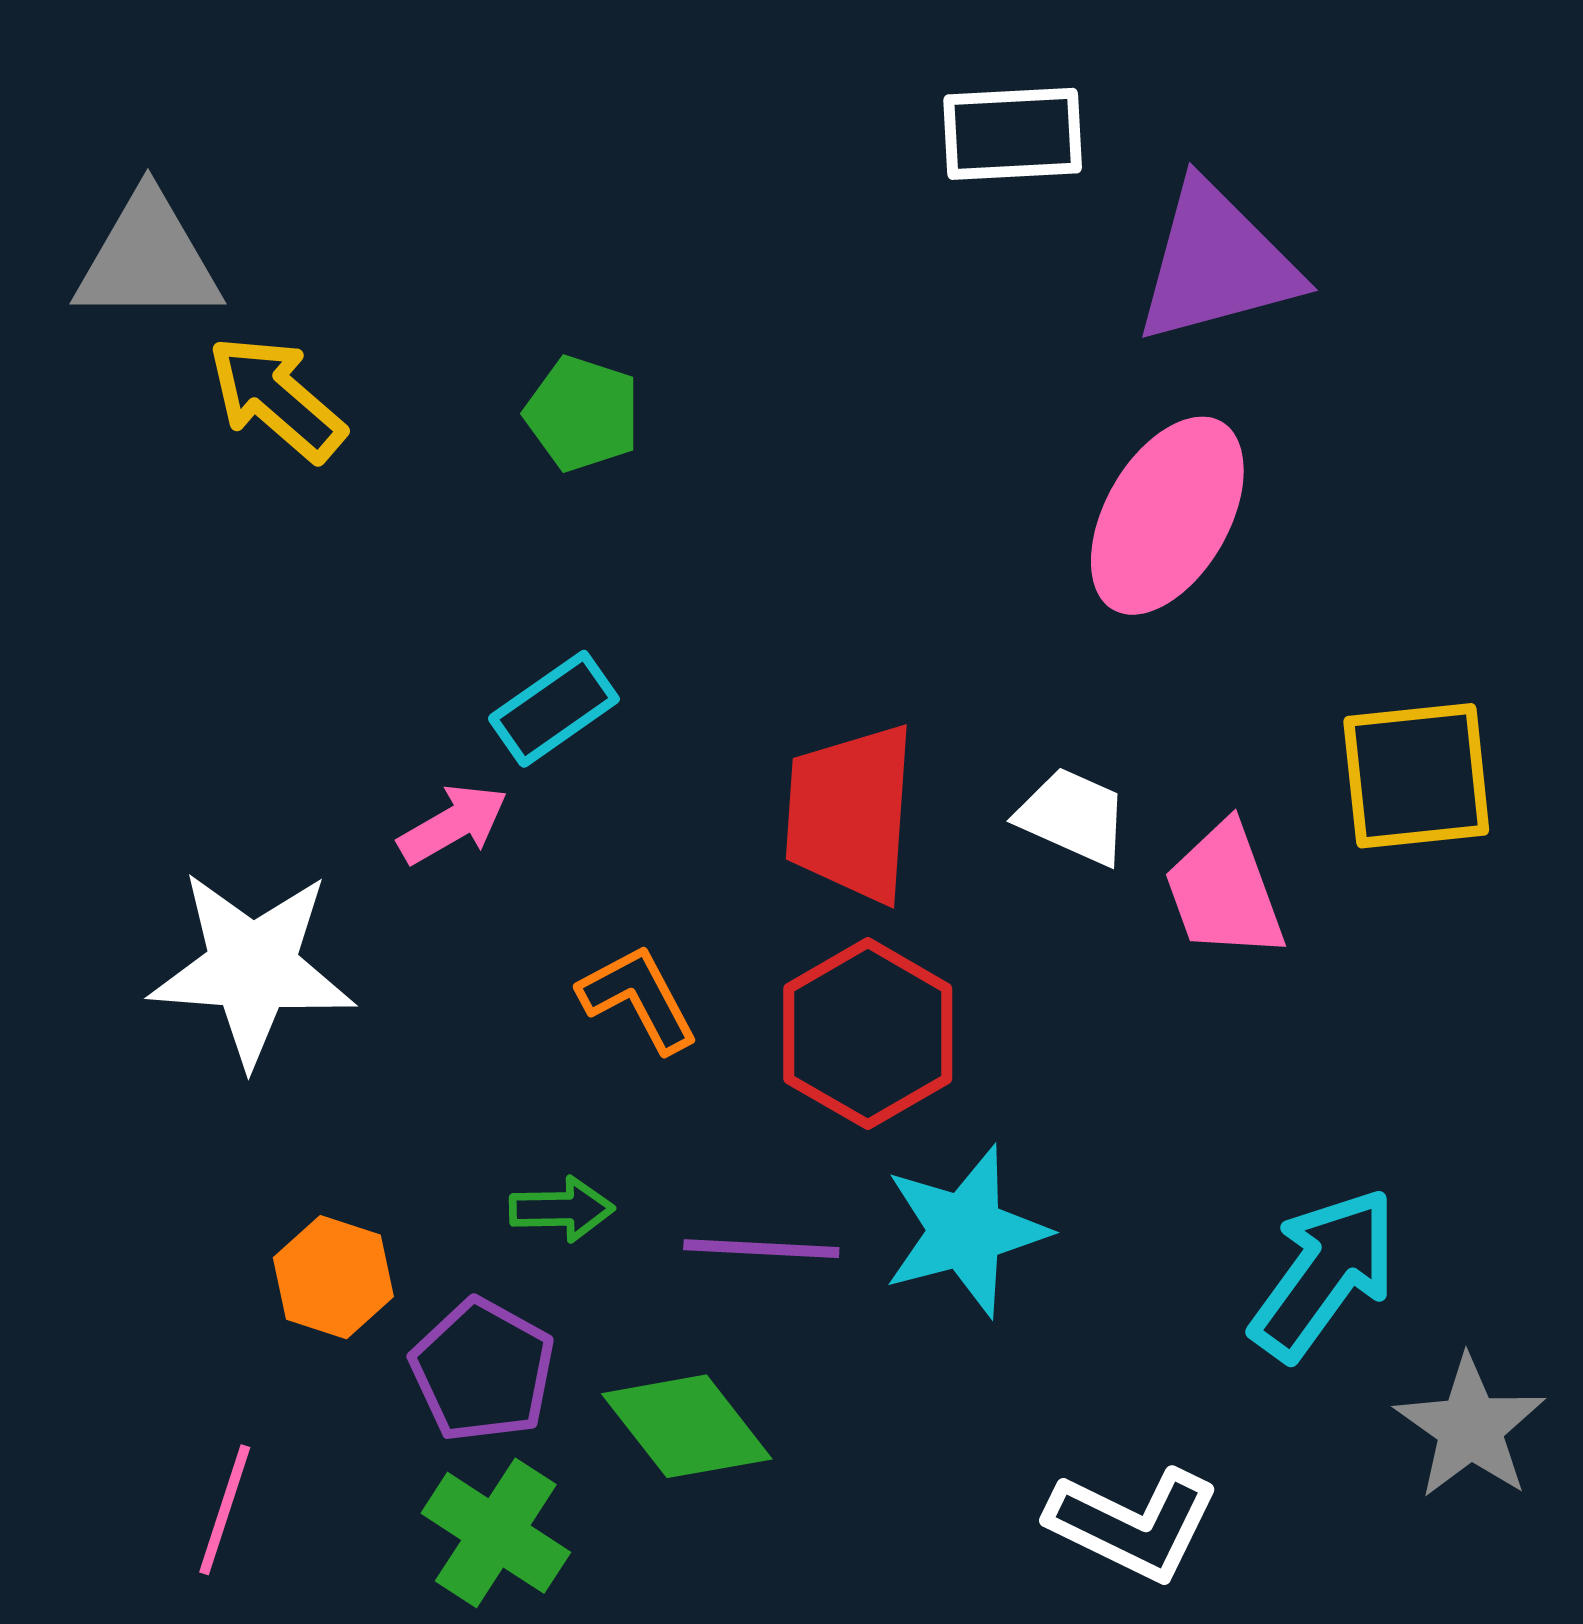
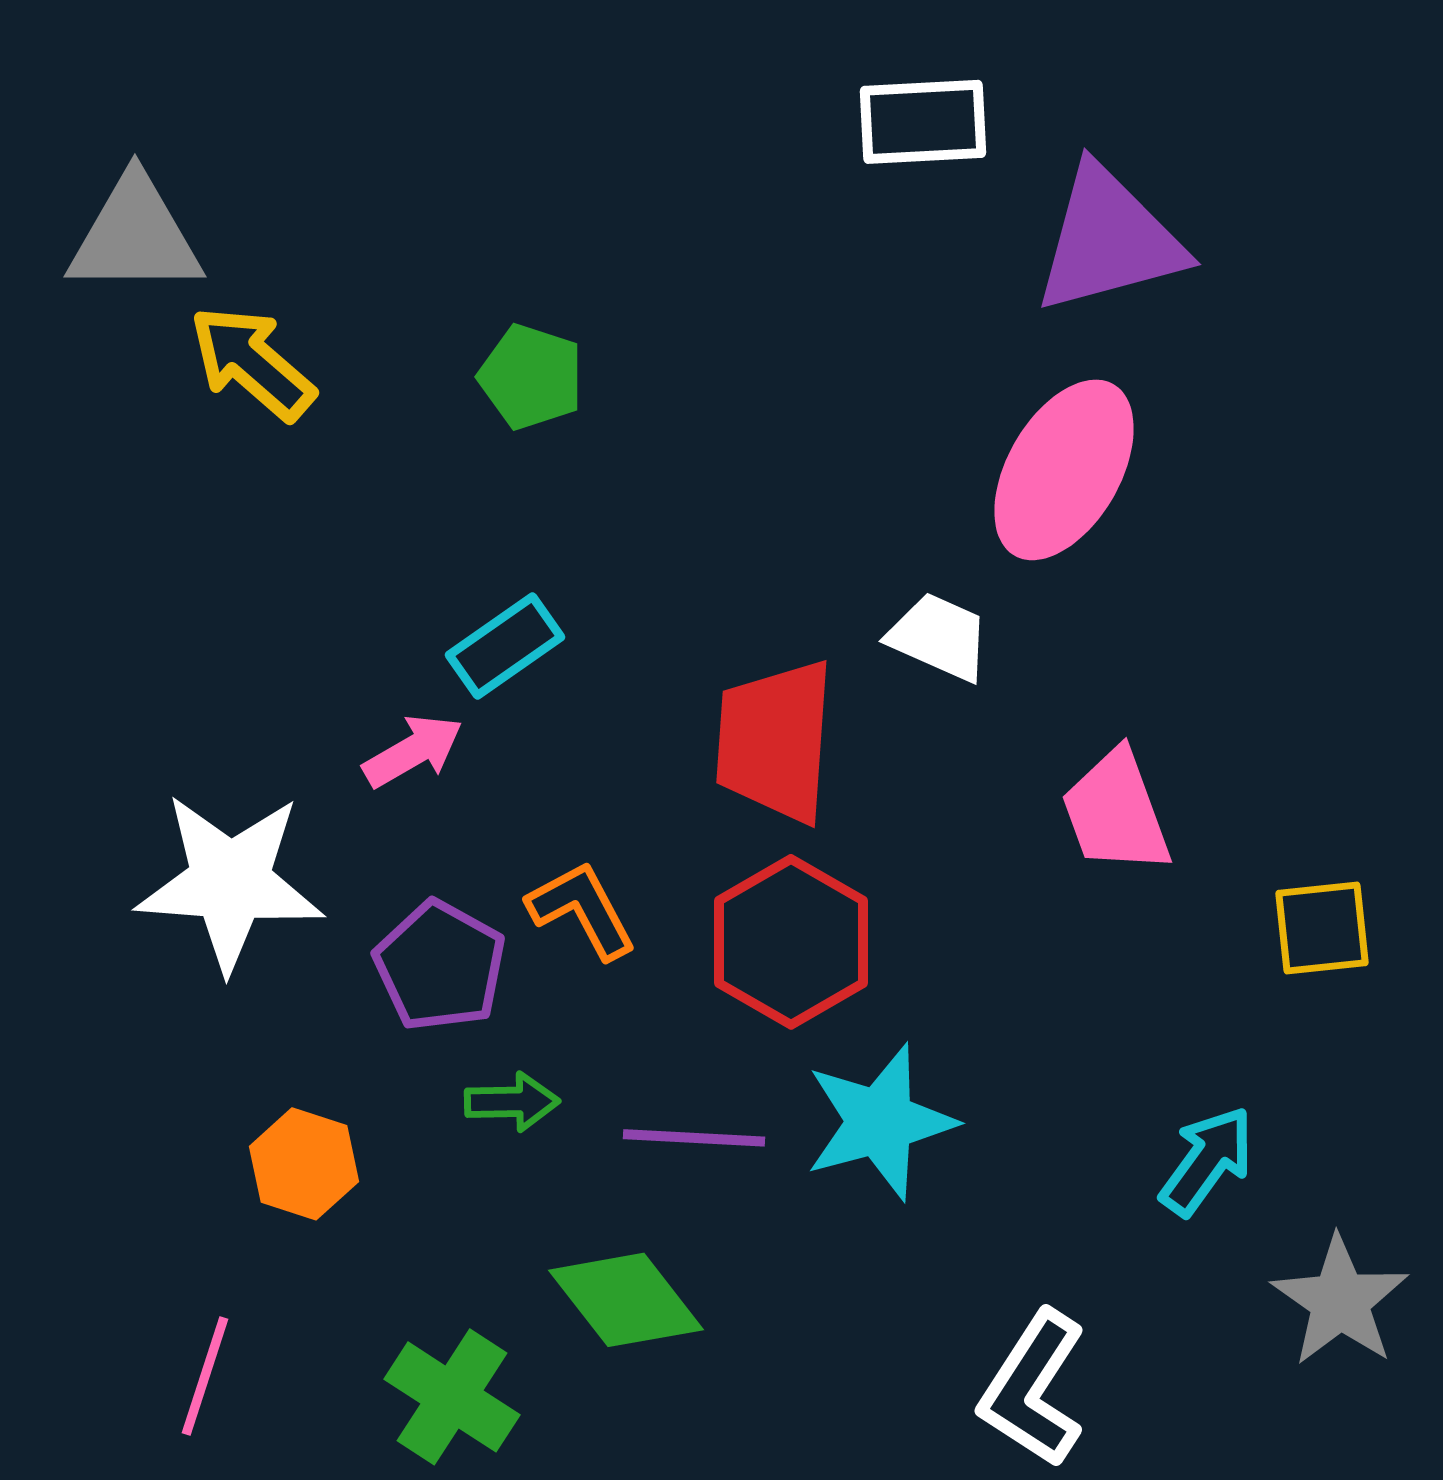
yellow square: (1416, 776) -> (1322, 928), moved, size x0.7
white trapezoid: (1073, 816) -> (939, 637), moved
cyan arrow: (1324, 1274) -> (1207, 1161), size x0.7
purple pentagon: (483, 1370) -> (440, 966), moved
white L-shape: (1133, 1524) -> (1033, 1389), turned 97

